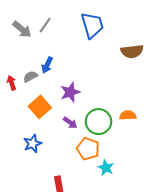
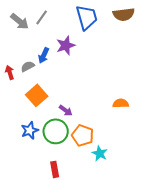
brown semicircle: (132, 51) -> (124, 14), moved
purple star: (70, 92) -> (66, 45), moved
green circle: (99, 122) -> (56, 131), moved

